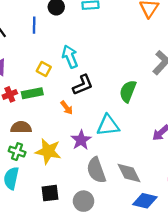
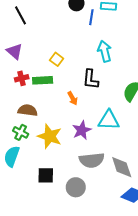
blue line: (34, 25) -> (91, 17), moved
cyan arrow: (70, 57) -> (105, 51), moved
black L-shape: (83, 85) -> (91, 79), turned 110
gray semicircle: (96, 170) -> (92, 160), turned -85

